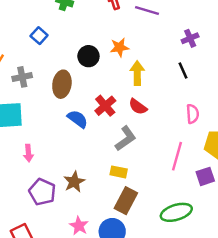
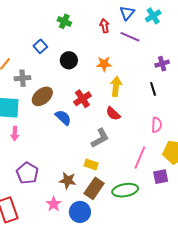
black circle: (88, 56) -> (69, 60), moved
brown ellipse: (62, 84) -> (42, 96), moved, turned 35
red cross: (105, 106) -> (82, 99), moved
pink arrow: (28, 153) -> (15, 134), moved
brown star: (74, 182) -> (68, 180), moved, turned 30
green ellipse: (176, 212) -> (125, 190), moved

